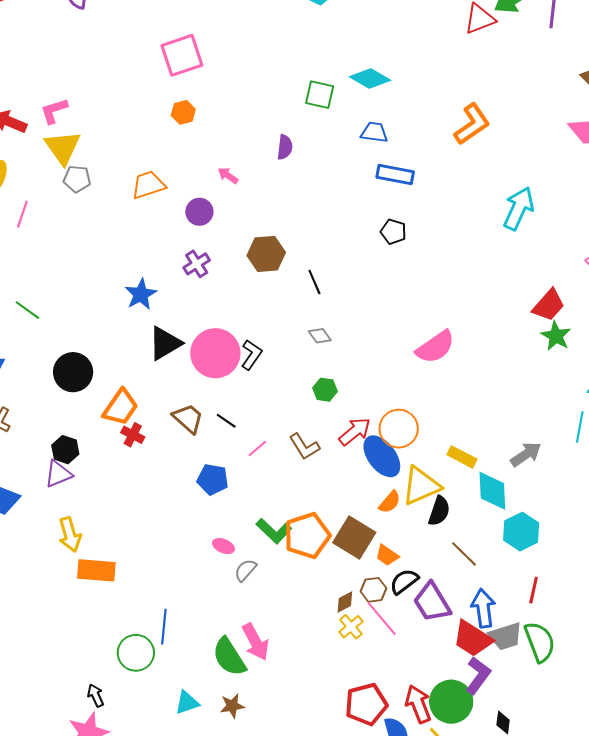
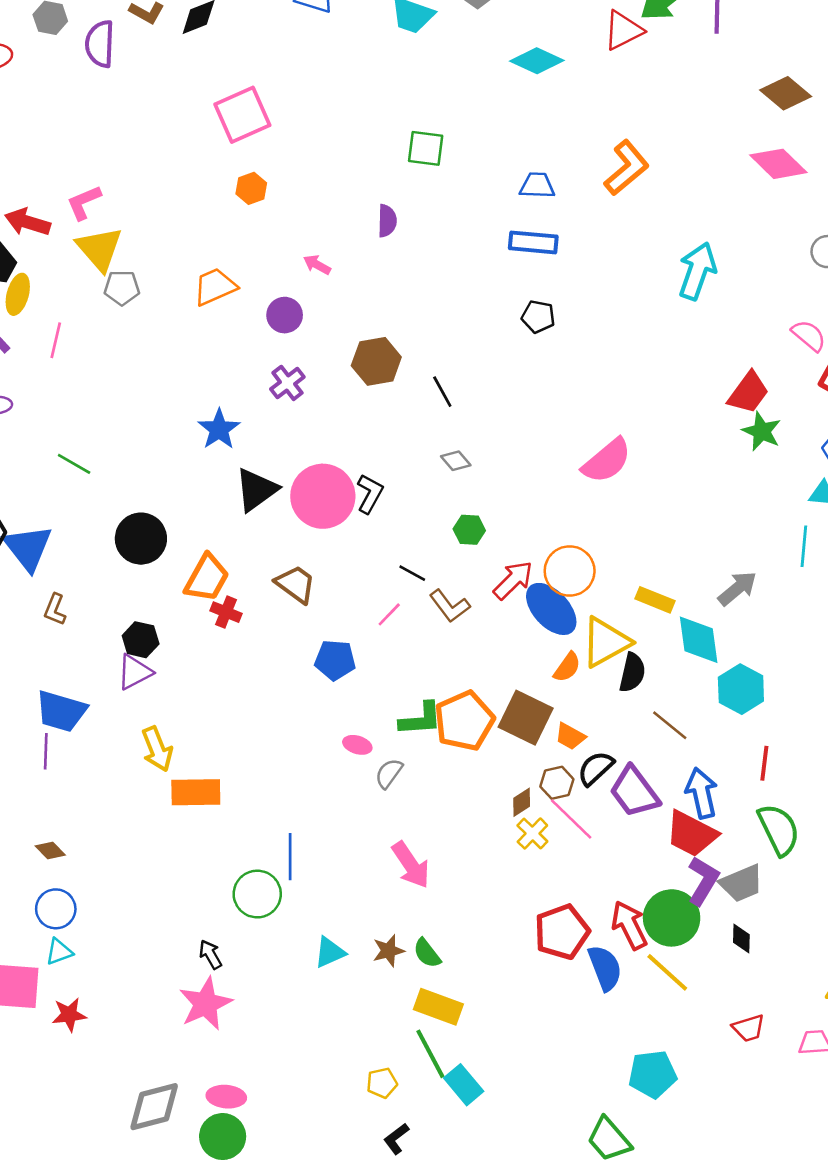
cyan diamond: (370, 78) -> (537, 61), moved
blue trapezoid: (374, 132) -> (537, 185), moved
black line: (226, 421) -> (412, 573), moved
green L-shape: (274, 531) -> (421, 719), turned -42
gray trapezoid: (505, 636) -> (742, 883), moved
green semicircle: (229, 657) -> (427, 953), moved, size x0.6

